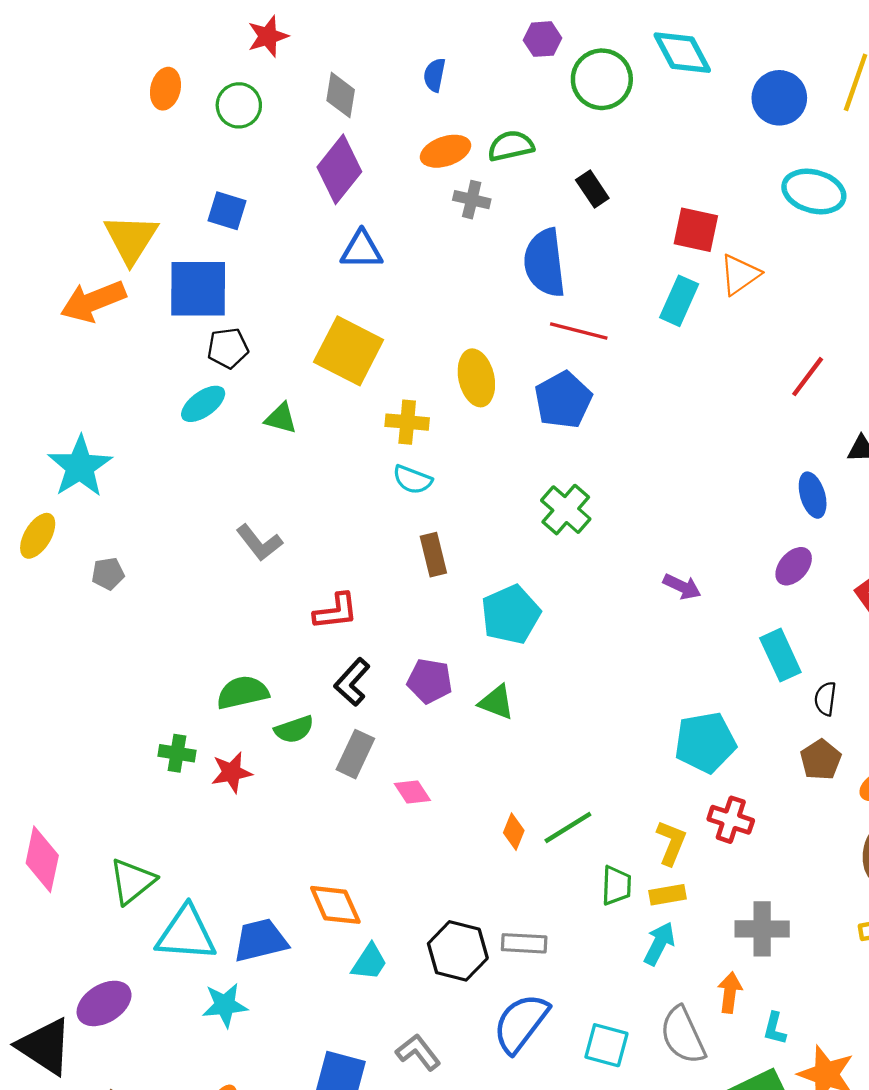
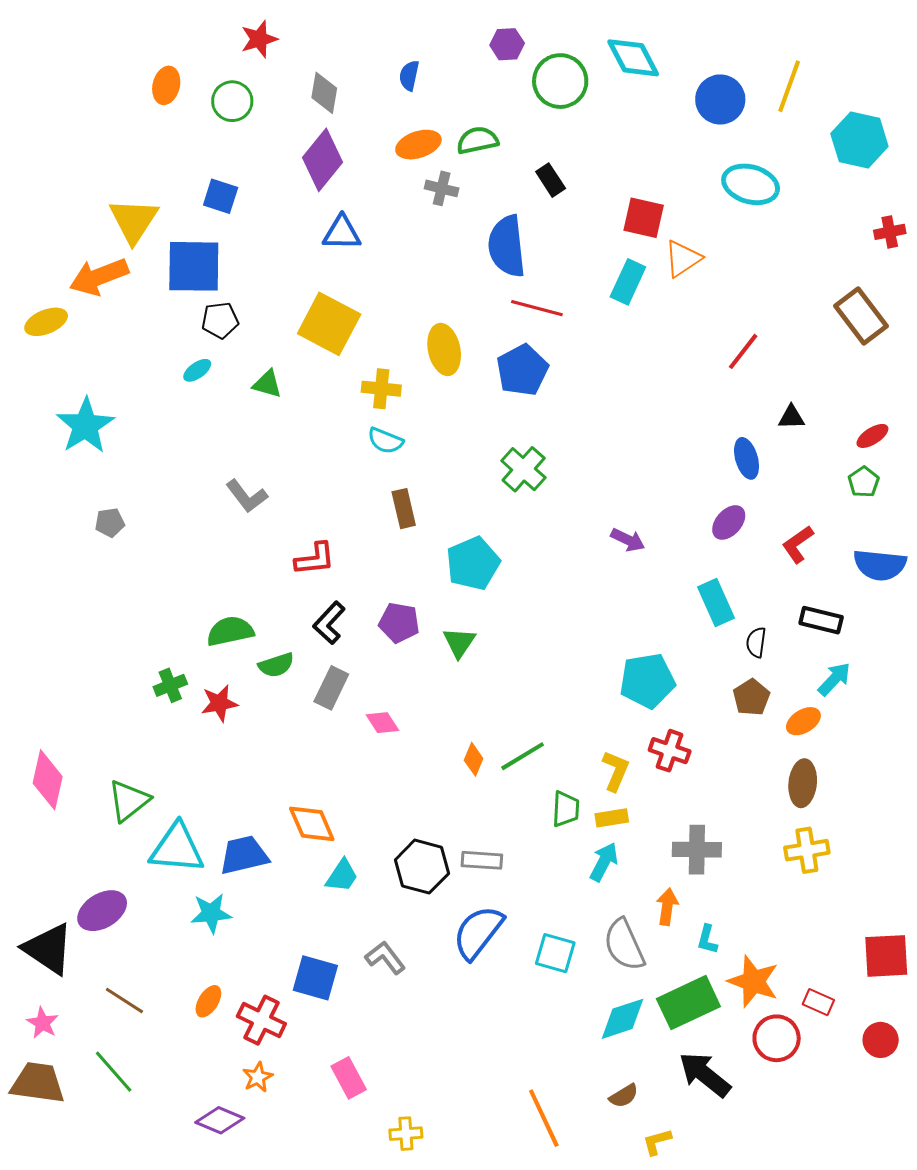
cyan ellipse: (203, 404) -> (197, 370), size x0.7
yellow ellipse: (38, 536) -> (46, 322), moved, turned 36
green triangle: (496, 702) -> (459, 642), turned 42
green cross: (177, 753) -> (170, 685), turned -32

